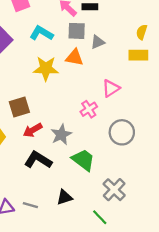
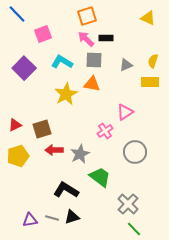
gray triangle: (98, 42) -> (126, 65), moved
yellow star: (46, 68) -> (66, 94), turned -30
red arrow: (33, 130) -> (54, 150), turned 30
black L-shape: (38, 160) -> (66, 190), moved
black triangle: (65, 197) -> (72, 217), moved
green line: (100, 217) -> (134, 229), moved

